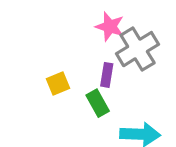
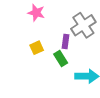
pink star: (110, 27) -> (36, 13), moved

